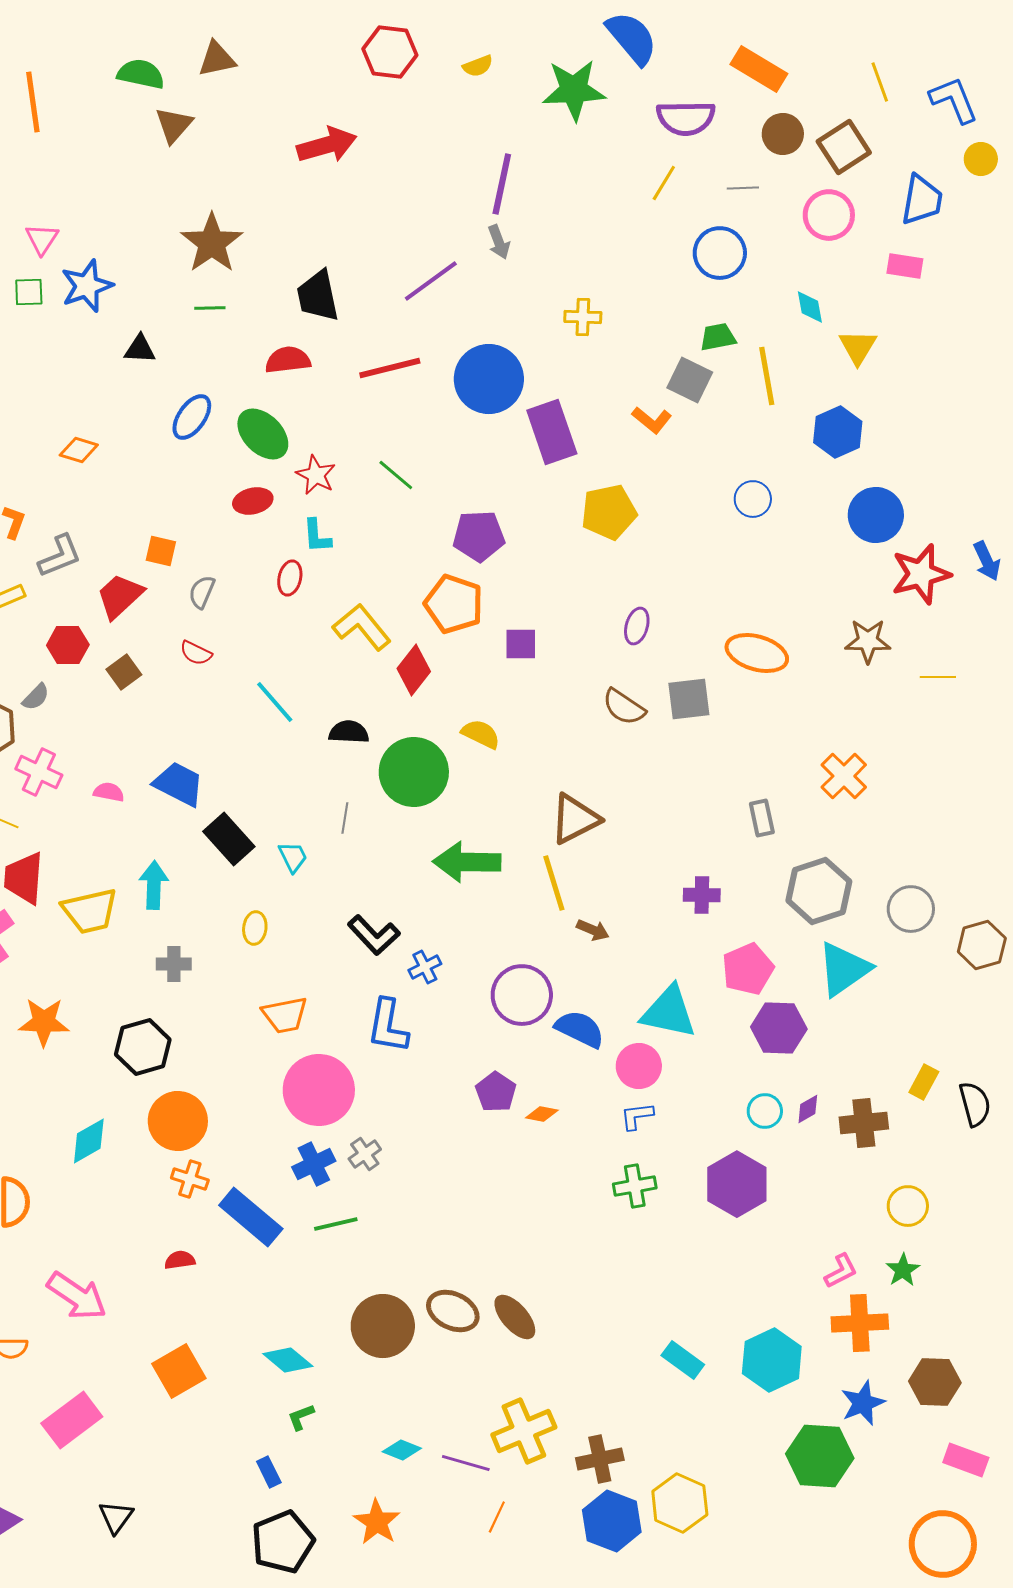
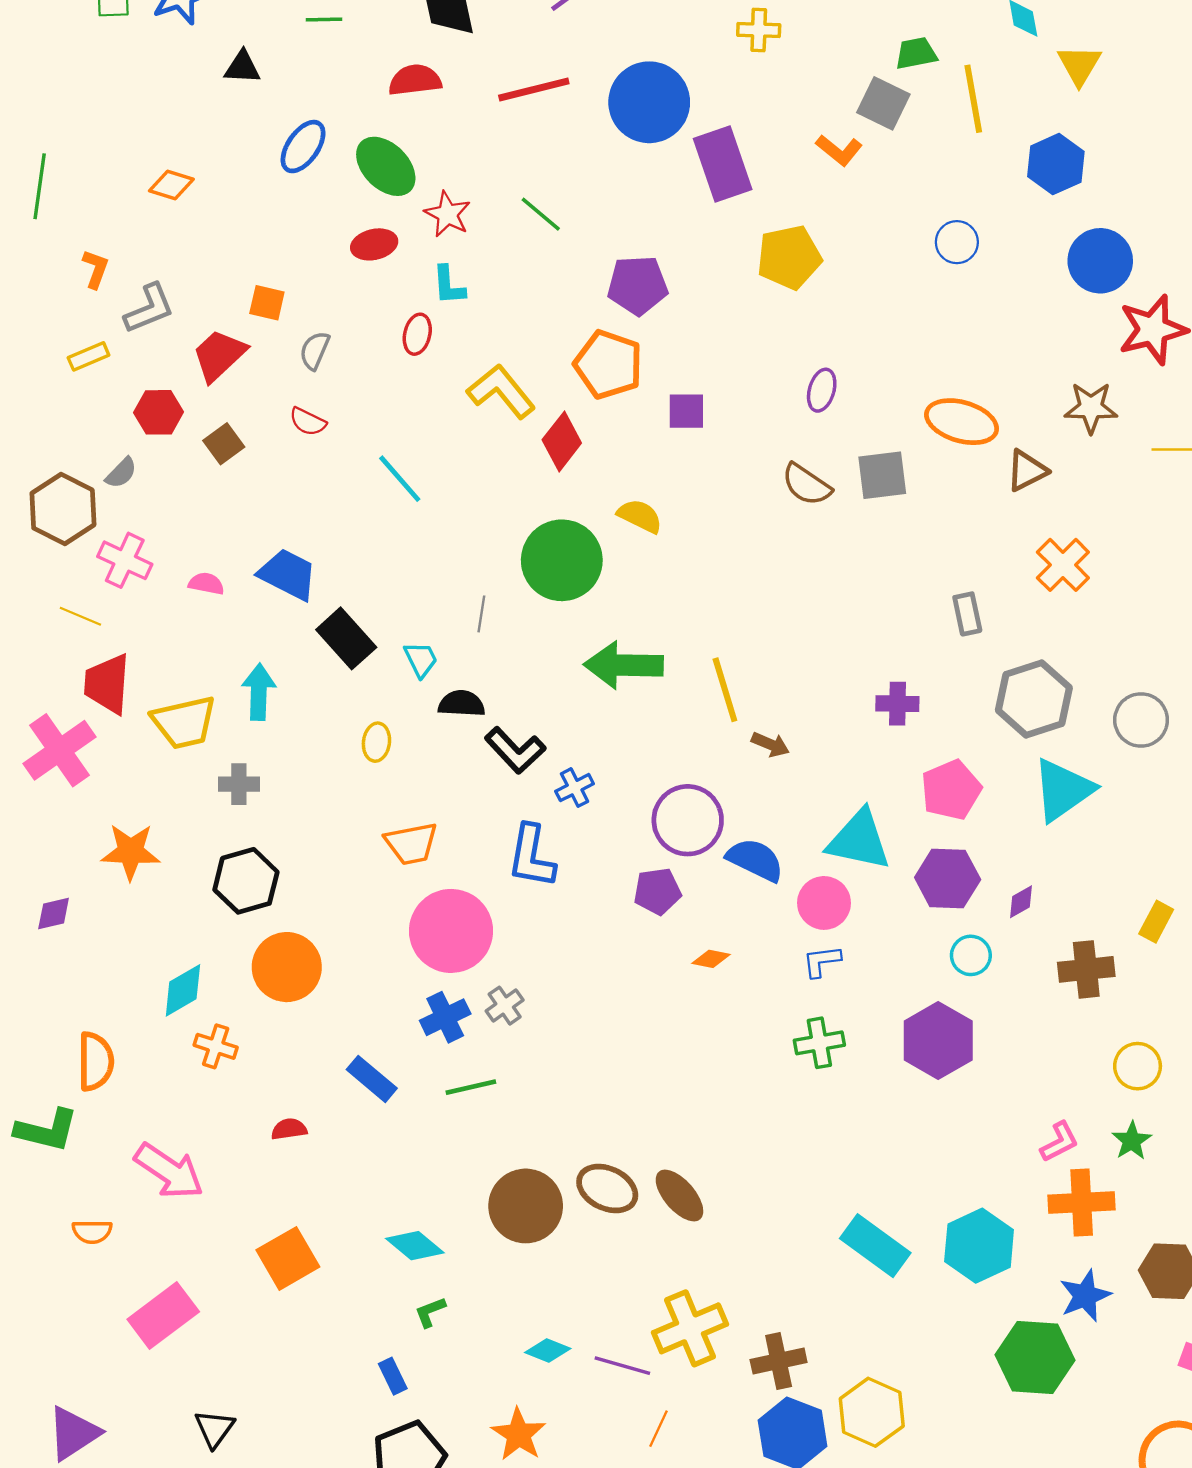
black semicircle: (349, 732) -> (462, 704), moved
brown triangle: (575, 819) -> (1027, 471), moved, size x0.7
gray cross: (174, 964) -> (239, 784), moved
purple hexagon: (779, 1028) -> (948, 878), moved
purple pentagon: (496, 1092) -> (657, 891), moved, turned 30
purple diamond: (808, 1109) -> (1021, 902), moved
orange cross: (190, 1179) -> (216, 1046), moved
blue rectangle: (251, 1217) -> (372, 1079), size x0.7
cyan rectangle: (683, 1360) -> (875, 1246), size x1.4

